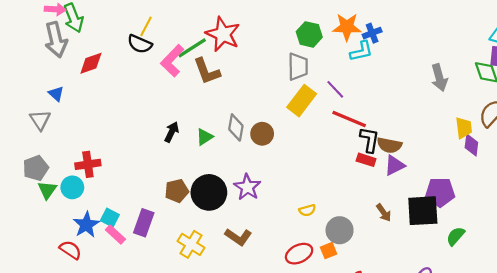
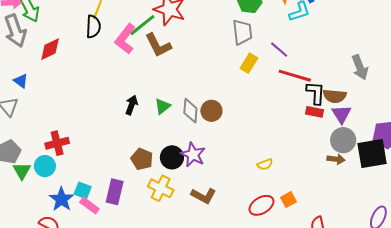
black semicircle: (140, 44) -> (93, 27), turned -105
gray arrow: (439, 78) -> (360, 67), moved
yellow rectangle: (302, 101) -> (249, 63), size x0.7
gray diamond: (236, 127) -> (190, 111), moved
brown circle: (262, 134) -> (211, 111), moved
purple triangle: (395, 165) -> (341, 114), turned -30
purple star: (247, 187) -> (193, 155), moved
brown pentagon: (177, 191) -> (142, 159), turned -30
black circle: (209, 192) -> (172, 157), size x0.7
brown arrow: (384, 213) -> (336, 159), turned -42
gray circle: (340, 230) -> (343, 140), moved
yellow cross: (191, 244) -> (161, 188), moved

